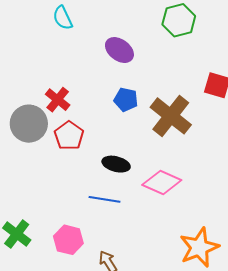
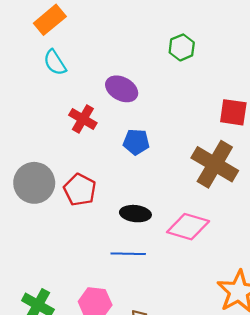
green hexagon: (179, 20) -> (182, 47), size x0.7
red cross: (58, 100) -> (83, 119), moved
brown cross: (171, 116) -> (215, 164), moved

